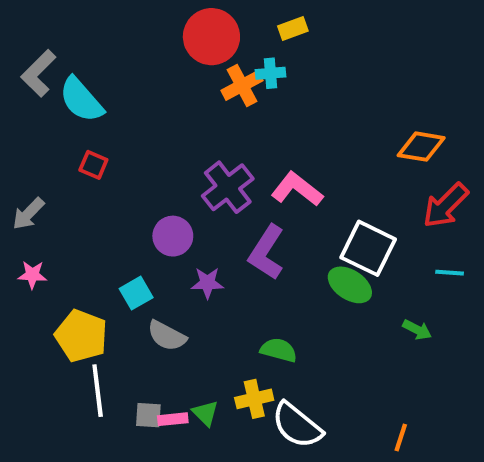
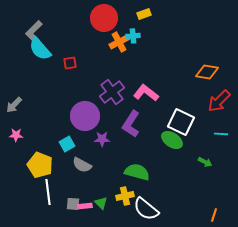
gray L-shape: (38, 73) -> (34, 32), moved
red square: (93, 165) -> (70, 63), moved, turned -32
purple circle: (173, 236) -> (85, 116), size x1.5
green semicircle: (279, 350) -> (137, 172), size x1.4
orange line: (401, 438) -> (214, 215), moved

